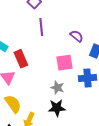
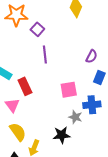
purple semicircle: (77, 36) -> (91, 56), moved, turned 80
gray star: (57, 88) -> (75, 117), moved

